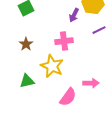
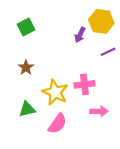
pink cross: (64, 41) -> (84, 84), moved
pink semicircle: (68, 97) -> (57, 124), moved

